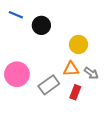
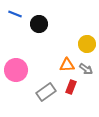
yellow circle: (79, 44) -> (87, 44), moved
gray rectangle: (49, 85) -> (46, 92), moved

